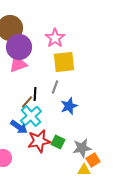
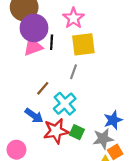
black line: (35, 94) -> (52, 42), moved
blue star: (69, 106) -> (113, 120), moved
cyan cross: (31, 116) -> (65, 104), moved

